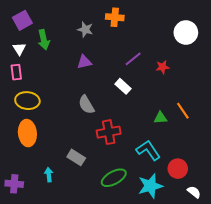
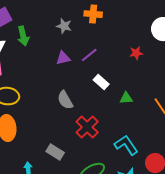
purple line: (133, 59) -> (89, 55), moved
red star: (163, 67) -> (136, 53), moved
green triangle: (160, 118) -> (126, 98), moved
red cross: (109, 132) -> (87, 127), turned -35

